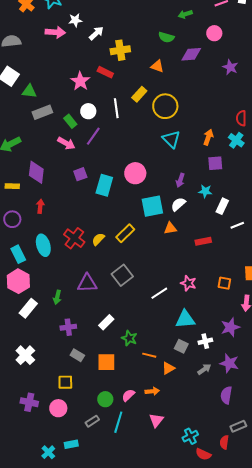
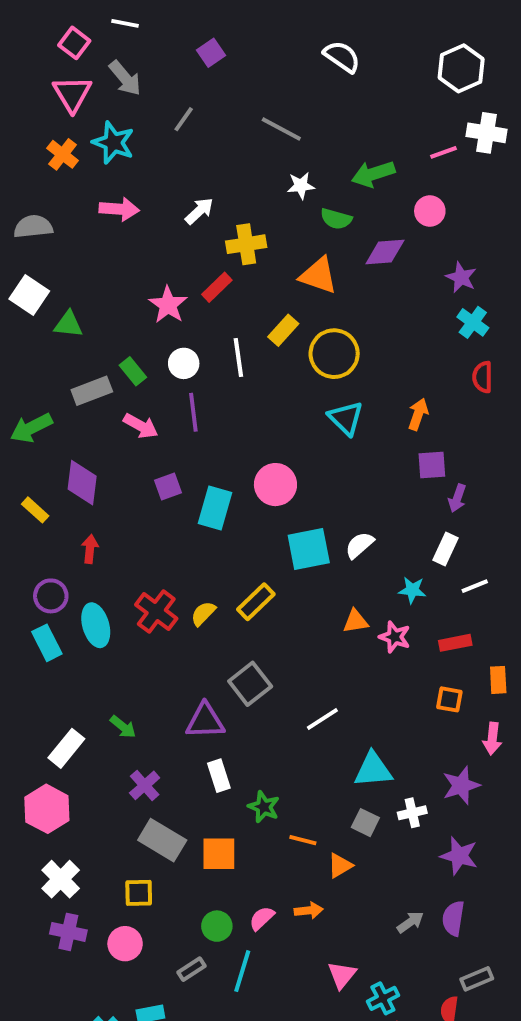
green arrow: (185, 14) -> (373, 174), size x1.5
white star: (75, 20) -> (301, 186), moved
orange triangle: (157, 66) -> (318, 275), size x1.5
red rectangle: (105, 72) -> (217, 287), turned -70
gray rectangle: (42, 112) -> (92, 391), moved
green rectangle: (70, 121) -> (133, 371), moved
purple line: (93, 136) -> (193, 412), turned -42
cyan cross: (236, 140) -> (473, 322), moved
purple arrow: (180, 180) -> (457, 498), moved
yellow rectangle: (12, 186) -> (35, 510), turned 40
cyan star: (205, 191) -> (412, 590), moved
purple circle: (12, 219) -> (51, 596), moved
orange triangle: (170, 228) -> (356, 621), moved
red rectangle: (203, 241) -> (455, 643), moved
pink hexagon: (18, 281) -> (47, 809), moved
purple triangle: (87, 283) -> (205, 721), moved
pink star: (188, 283) -> (395, 637), moved
green arrow: (57, 297) -> (123, 727), turned -64
white rectangle: (106, 322) -> (219, 776), turned -63
purple cross: (68, 327) -> (145, 785), turned -35
white cross: (25, 355) -> (61, 879), moved
gray rectangle: (77, 355) -> (162, 840), size x1.6
gray arrow: (204, 369) -> (410, 922), moved
pink triangle: (156, 420) -> (342, 975), moved

